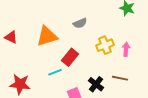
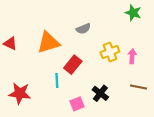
cyan line: (55, 72) -> (57, 81), turned -72
brown line: (120, 78) -> (139, 87), moved

